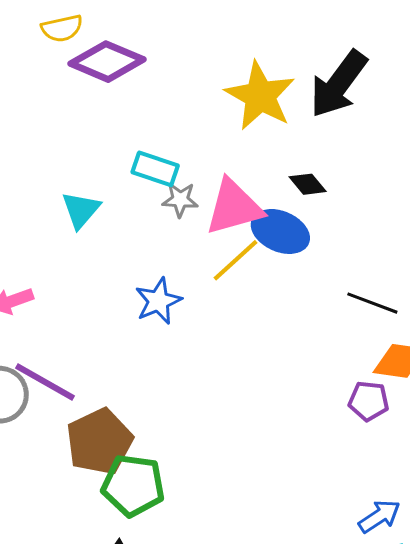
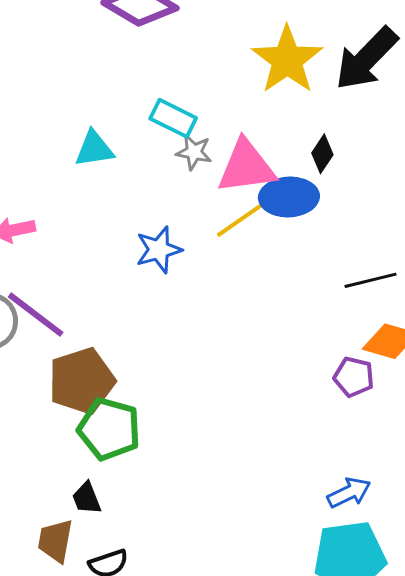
black diamond: (308, 184) -> (322, 154), turned 66
cyan triangle: (81, 210) -> (94, 149), turned 33
blue ellipse: (280, 231) -> (289, 197), turned -34
black line: (372, 303) -> (371, 280), turned -42

